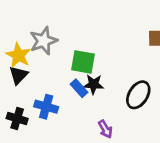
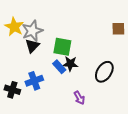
yellow star: (18, 55) -> (14, 27), moved
black triangle: (18, 75) -> (32, 46), moved
blue cross: (46, 107) -> (34, 81), turned -36

